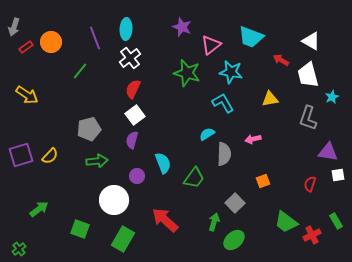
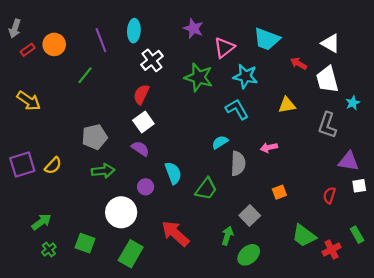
white cross: (130, 58) -> (152, 60), moved
purple semicircle: (132, 140) -> (140, 149), turned 108
green cross: (19, 249) -> (49, 250), moved

